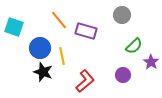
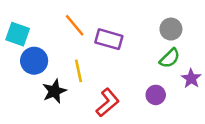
gray circle: (122, 15) -> (171, 29), moved
blue circle: (40, 48) -> (34, 61), moved
black star: (43, 72) -> (54, 91), turned 30

